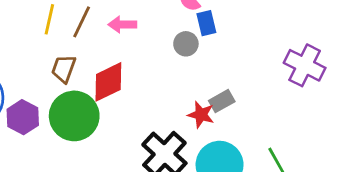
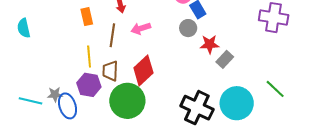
yellow line: (49, 19) -> (89, 57), moved
red star: (201, 115) -> (210, 44), moved
purple hexagon: (23, 117) -> (89, 85), moved

